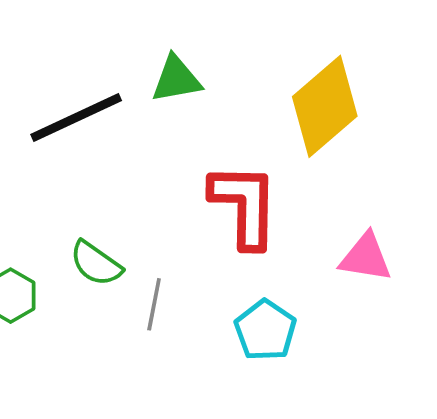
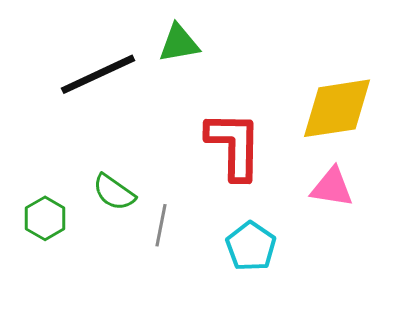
yellow diamond: (325, 106) -> (337, 108), moved, turned 32

